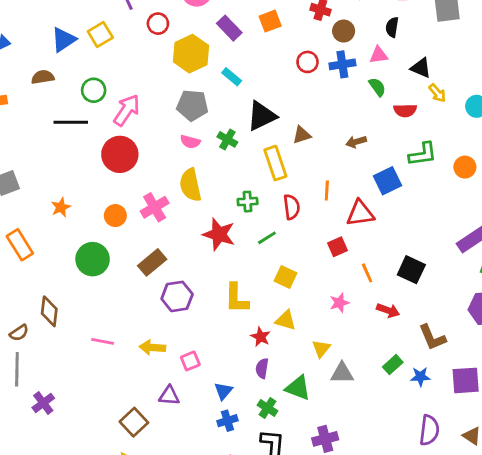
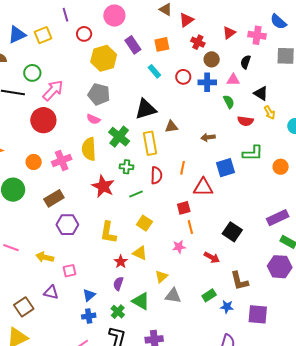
cyan rectangle: (232, 77) -> (154, 71), moved
green cross: (227, 139) -> (119, 137), moved, size x1.5
orange line: (367, 273) -> (190, 227), moved

